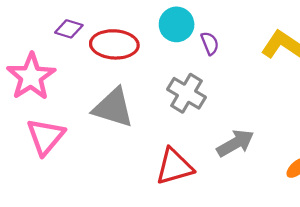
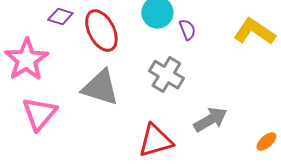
red ellipse: (114, 44) -> (101, 31), turned 60

